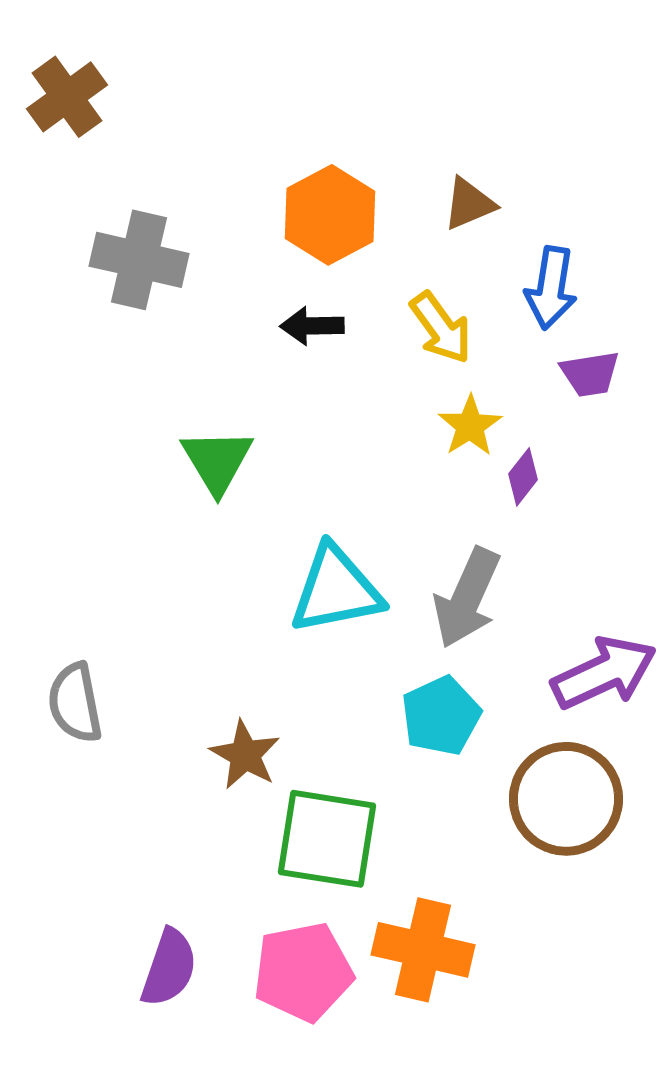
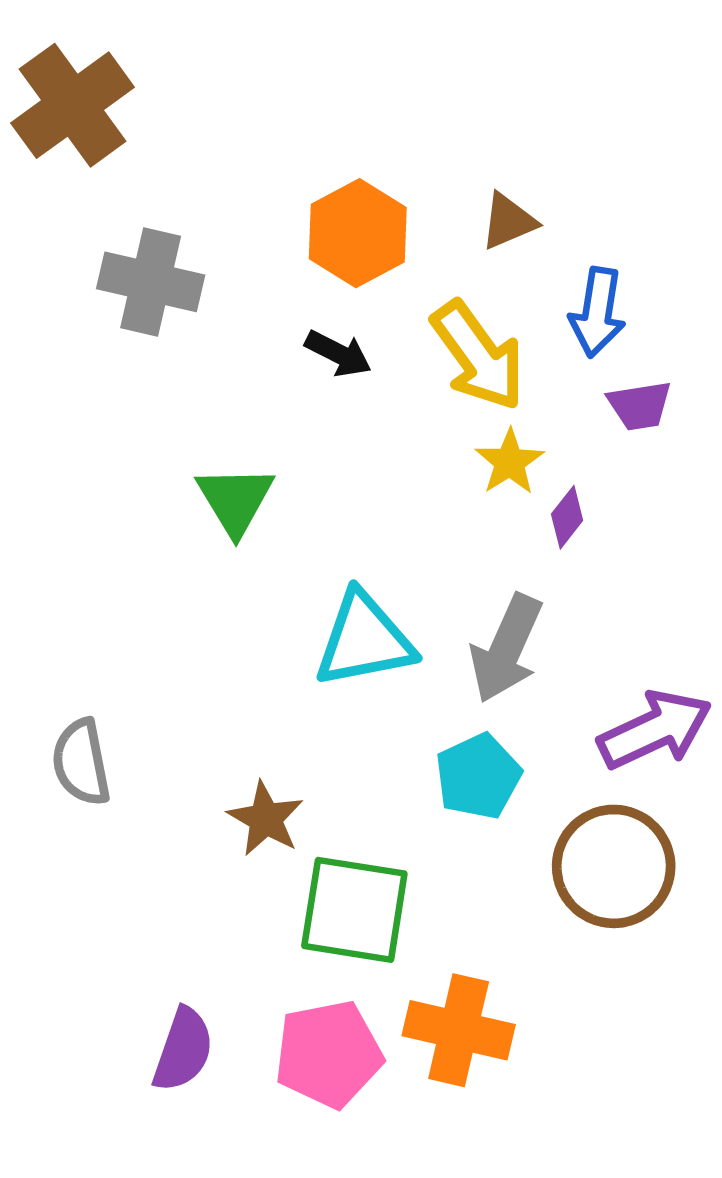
brown cross: (67, 97) -> (73, 105), size x1.4
black arrow: (312, 326) -> (338, 354), turned -152
yellow arrow: (441, 328) -> (478, 356), size x1.4

